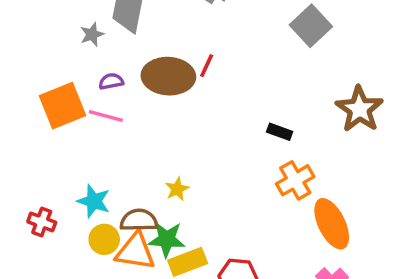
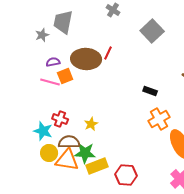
gray square: (311, 26) -> (152, 31), moved
orange square: (63, 106) -> (65, 76), moved, size x0.6
red cross: (42, 222) -> (60, 119), moved

